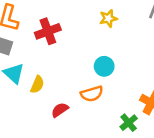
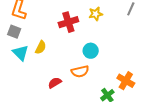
red cross: (48, 31) -> (68, 22), moved
yellow semicircle: (37, 85) -> (41, 47), moved

